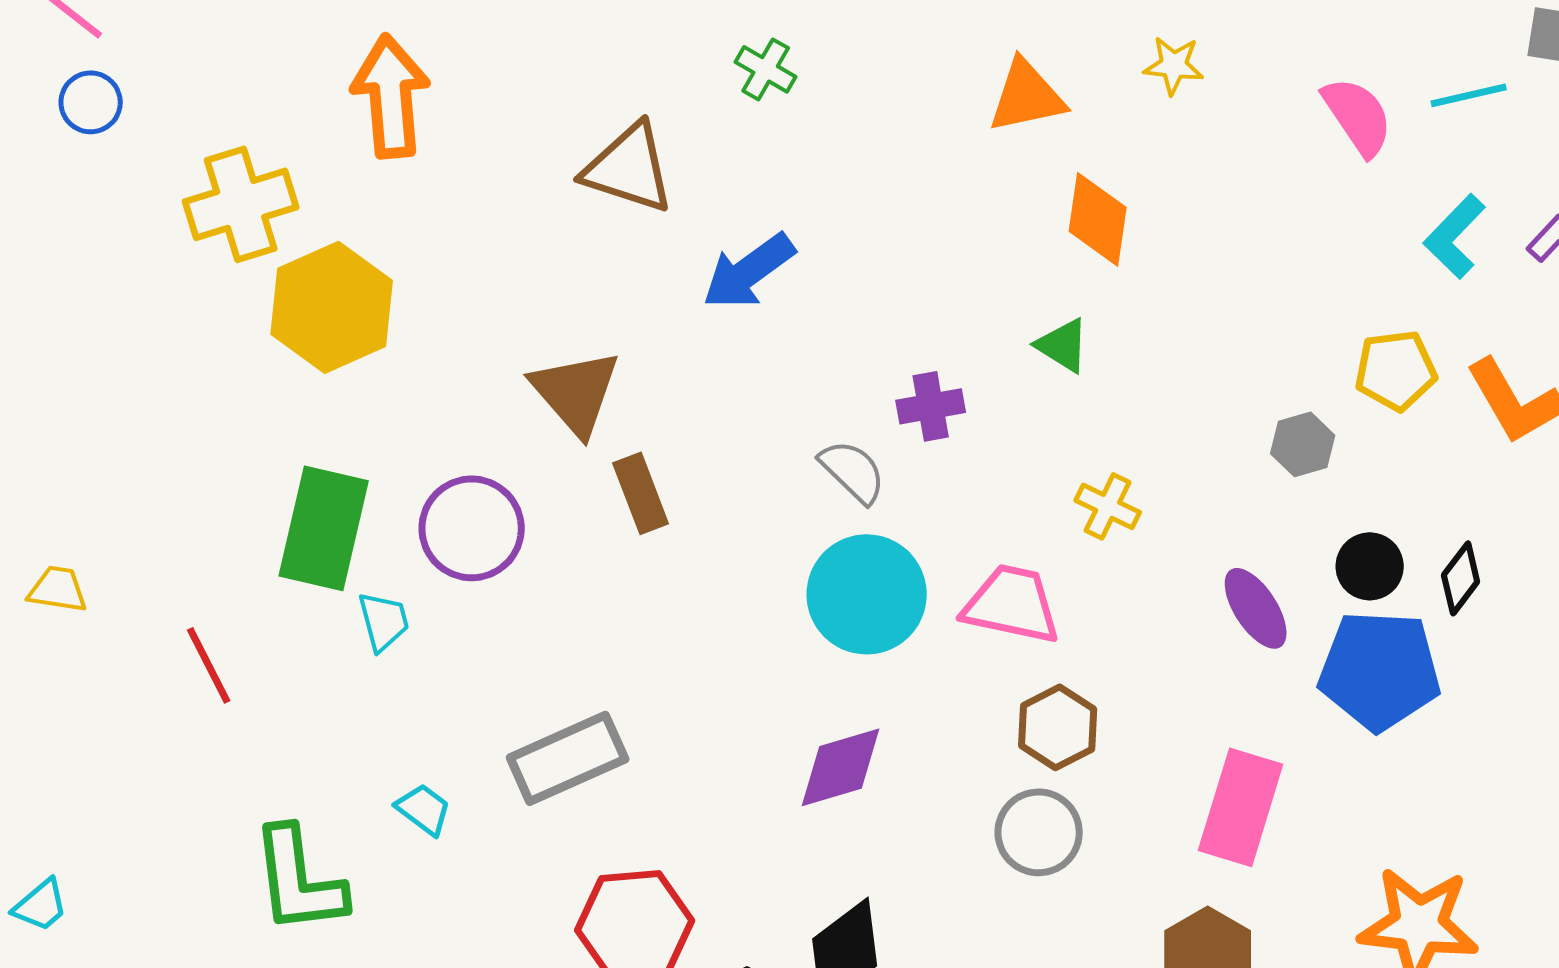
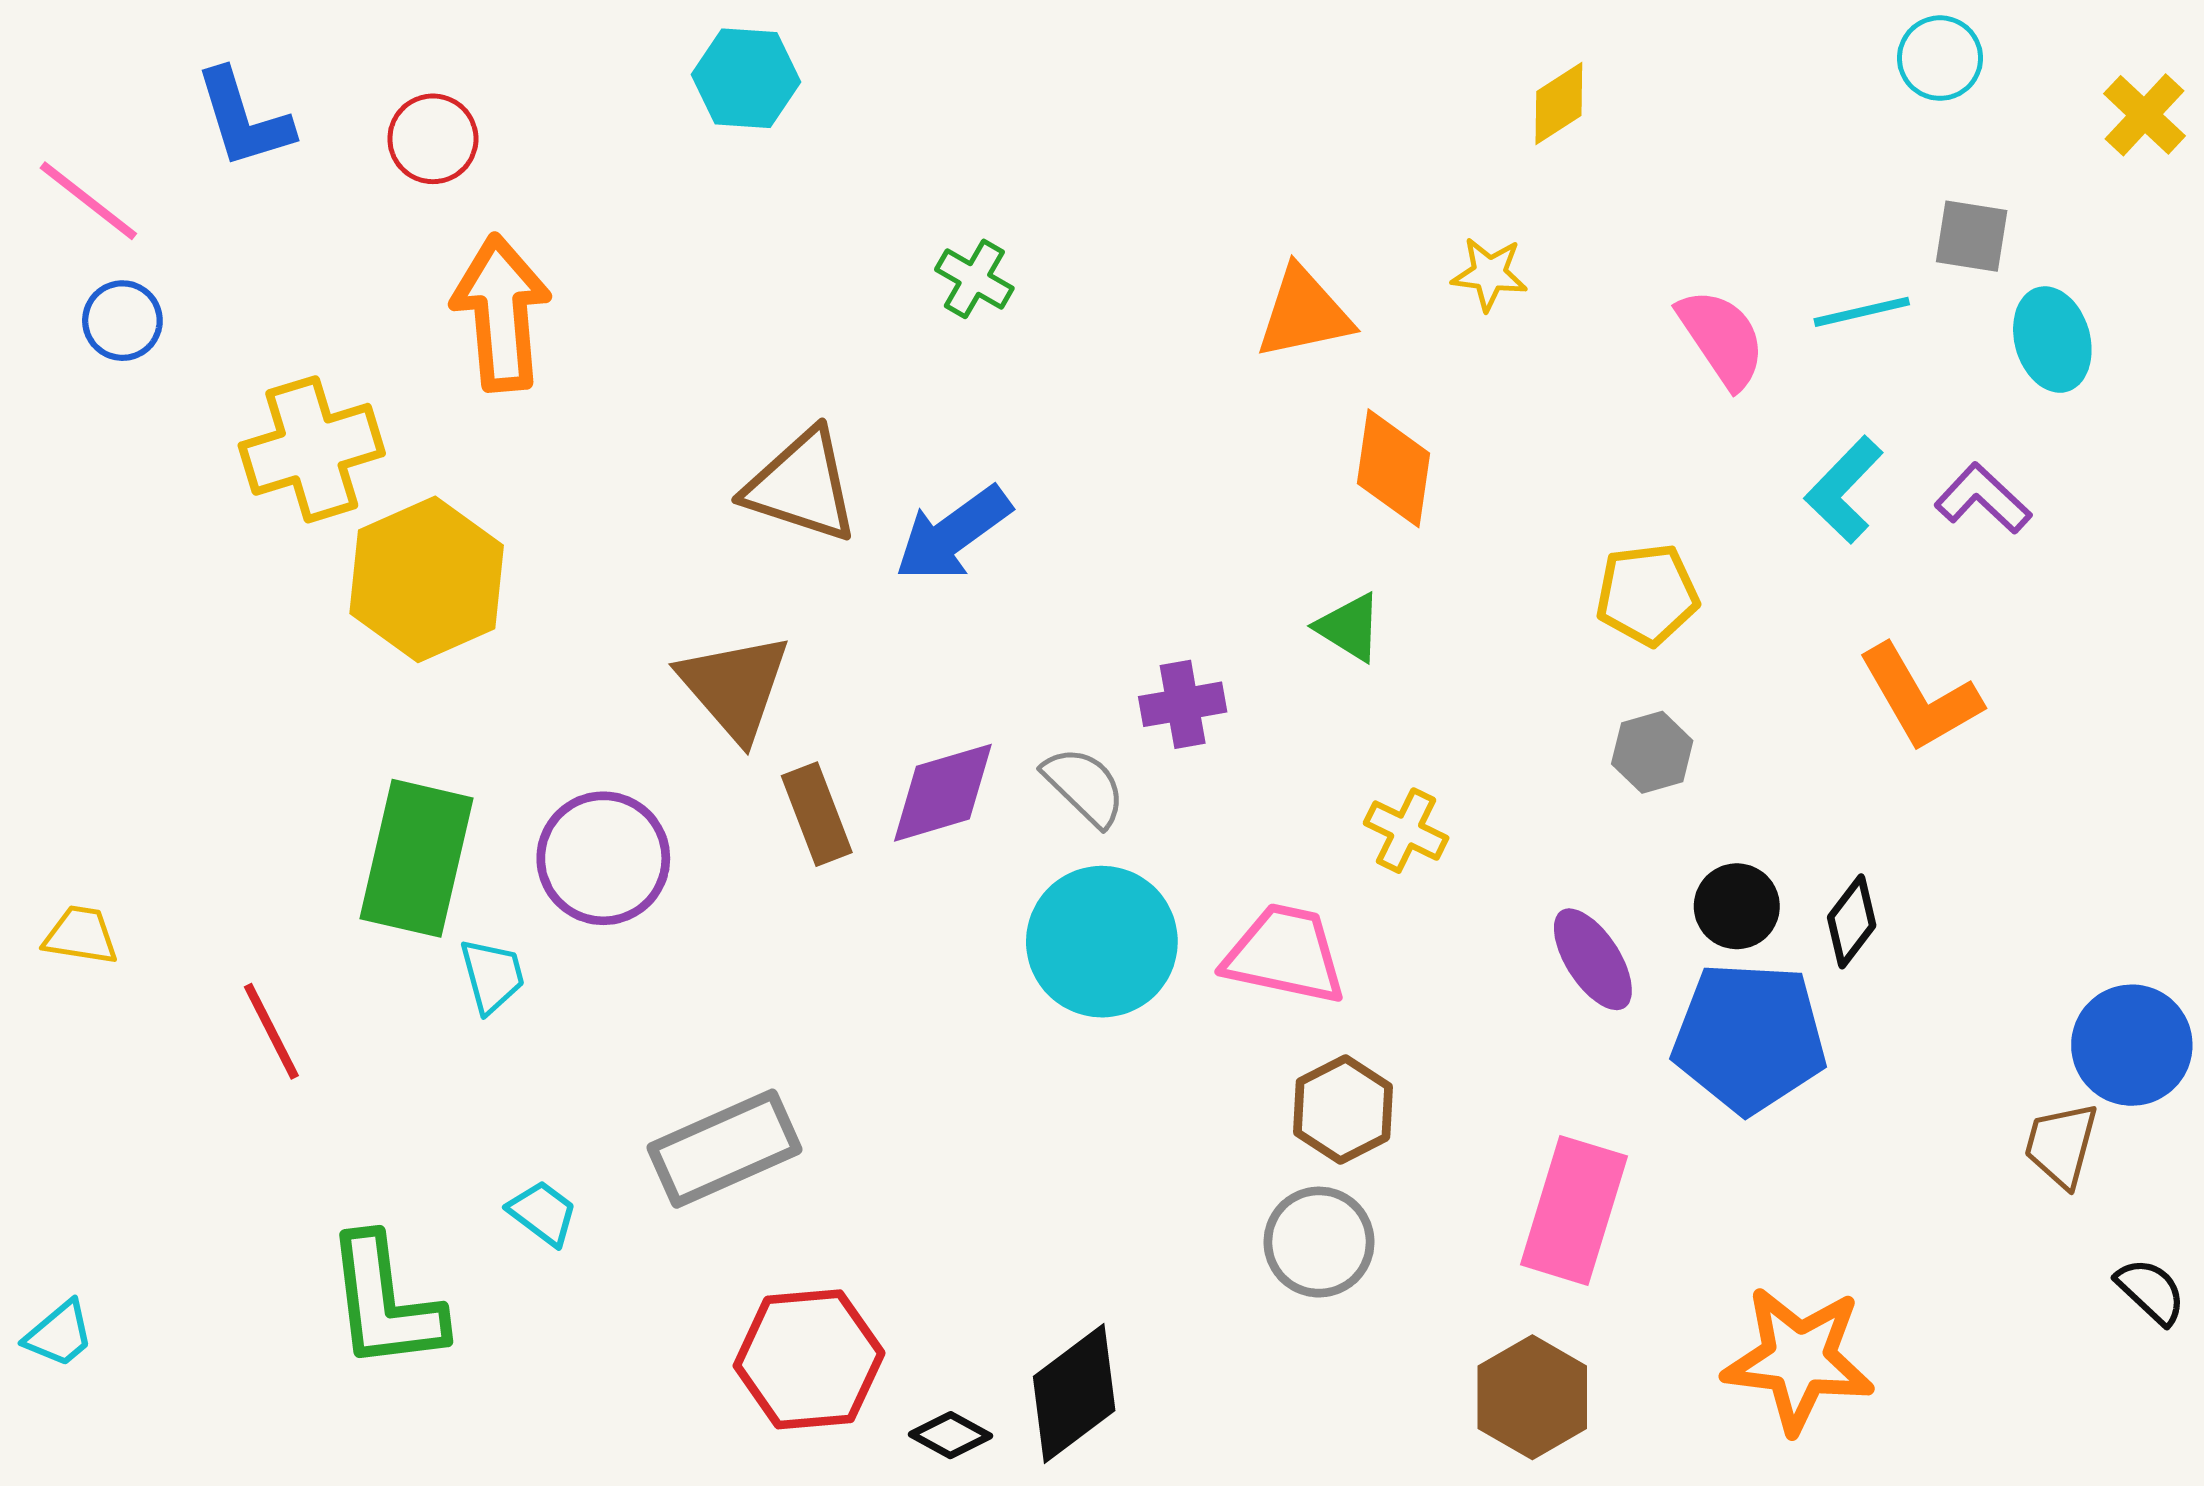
brown triangle: (629, 168) -> (801, 486), moved
yellow pentagon: (1396, 370) -> (1647, 595), moved
purple diamond: (841, 767) -> (943, 793), moved

